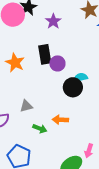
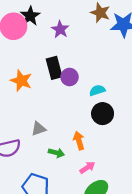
black circle: (73, 87) -> (103, 114), moved
orange arrow: (60, 120) -> (79, 141), turned 77
pink arrow: (89, 151) -> (87, 167), moved, turned -136

